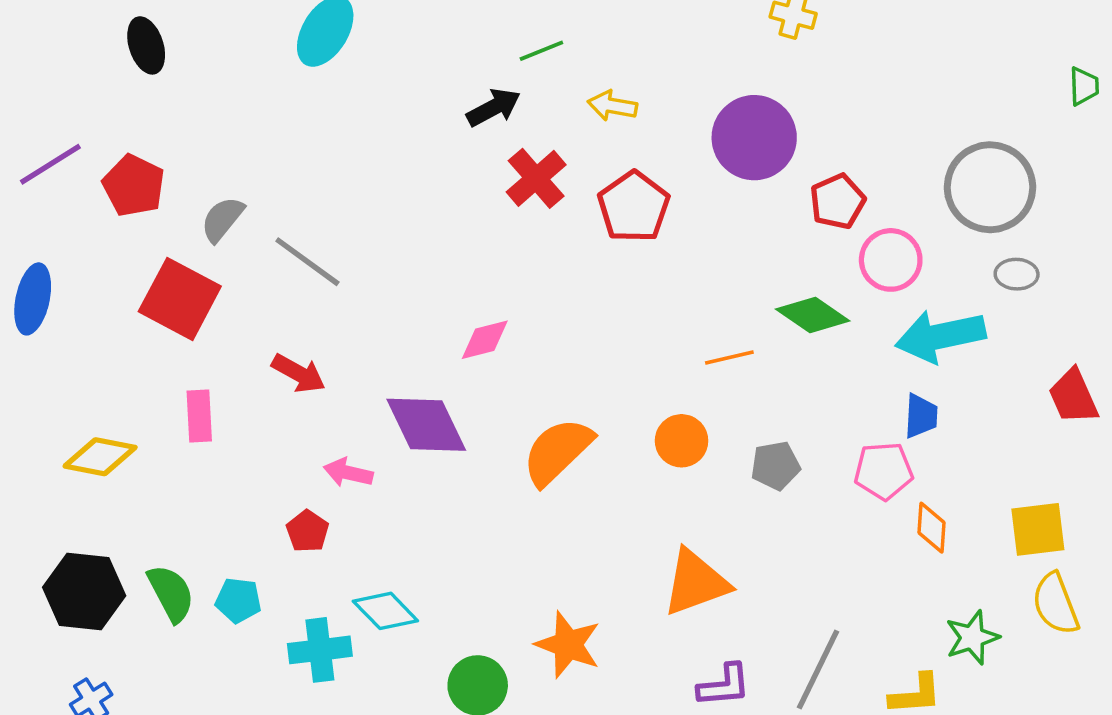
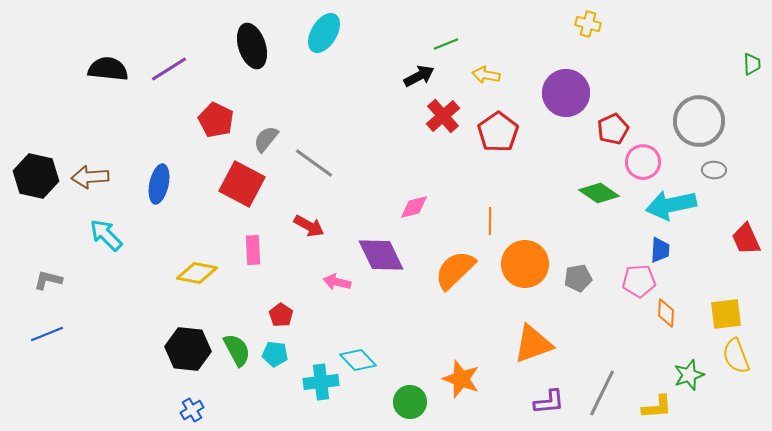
black ellipse: (146, 45) -> (252, 46), moved, size x1.4
purple line: (50, 164) -> (169, 69), moved
orange line: (729, 357) -> (490, 221), moved, turned -76
orange circle: (682, 441) -> (525, 264), size x1.6
red pentagon: (307, 531) -> (281, 315), moved

